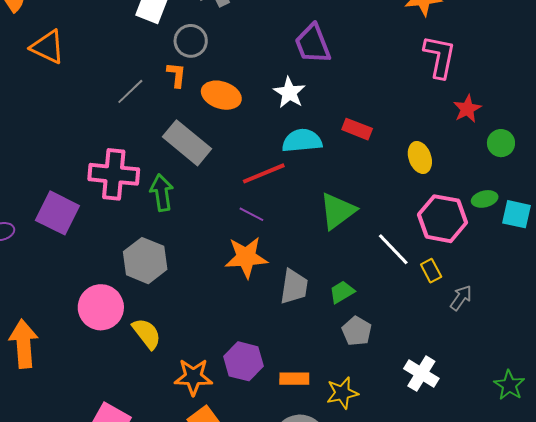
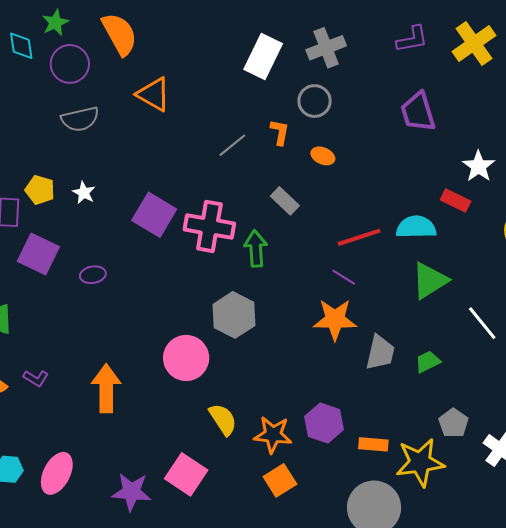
gray circle: (191, 41) -> (315, 101), moved
white star: (289, 93) -> (479, 166), moved
orange ellipse: (221, 95) -> (323, 156), size x0.6
cyan semicircle: (302, 141) -> (416, 227), moved
gray rectangle: (187, 143) -> (285, 201), size x0.6
purple square: (57, 213) -> (154, 215), moved
gray pentagon: (357, 331) -> (454, 423), moved
yellow semicircle: (147, 334) -> (223, 419), moved
yellow star: (342, 393) -> (420, 462), size x1.5

